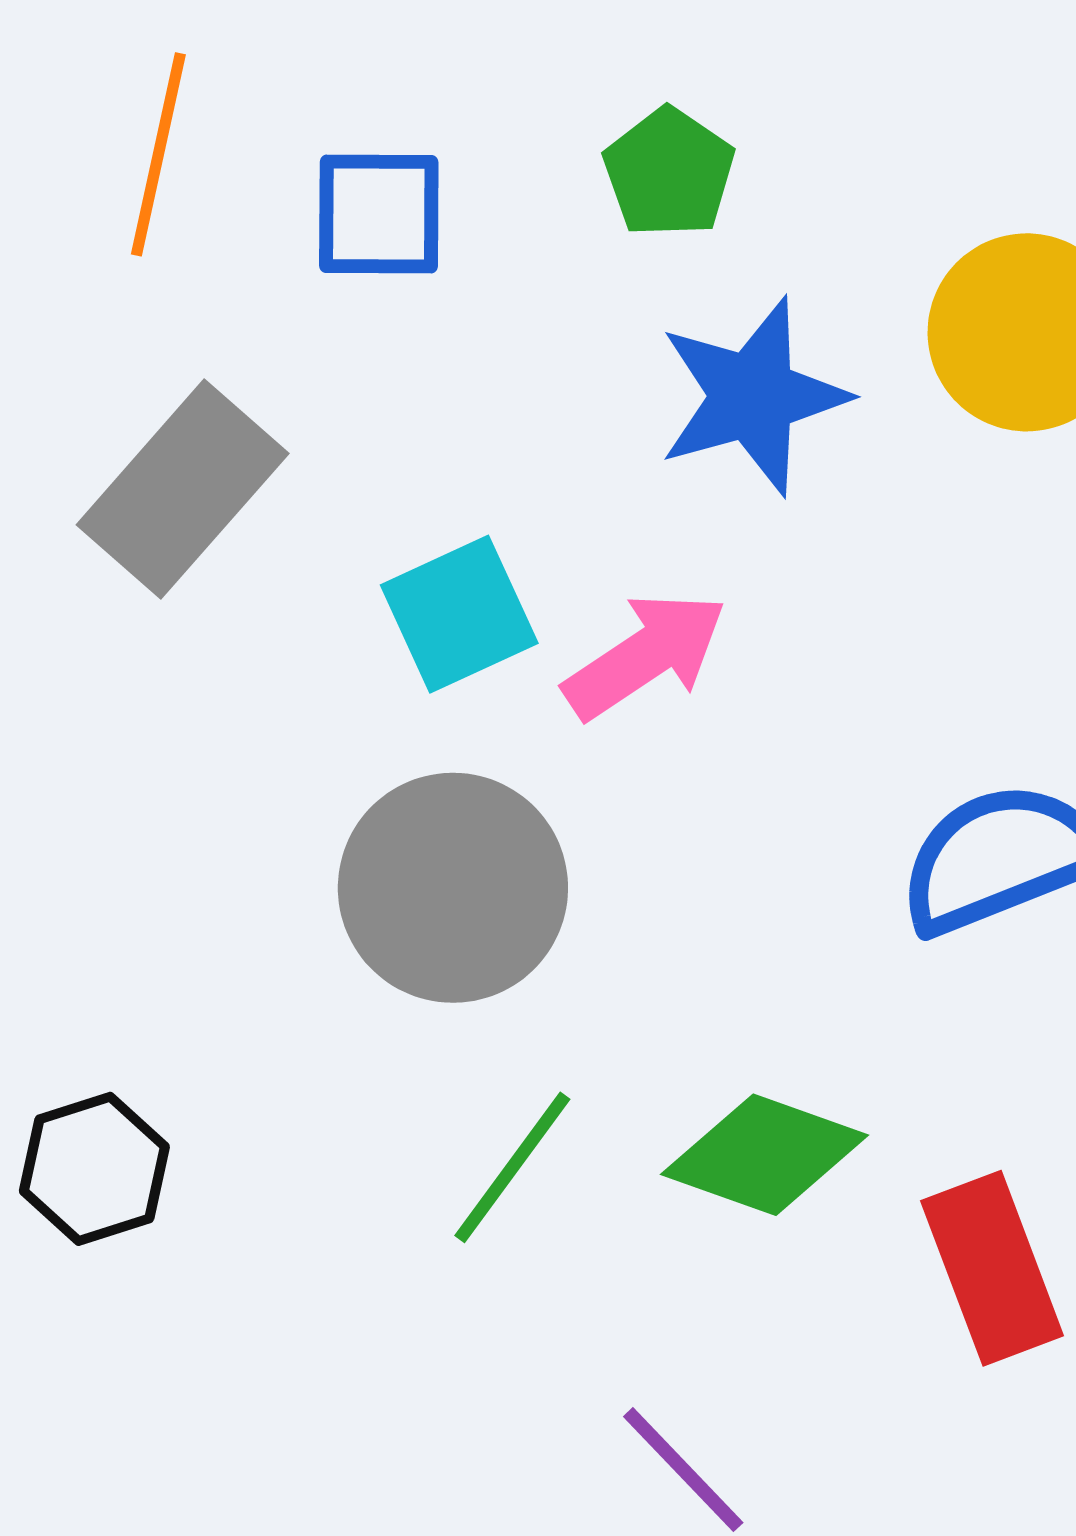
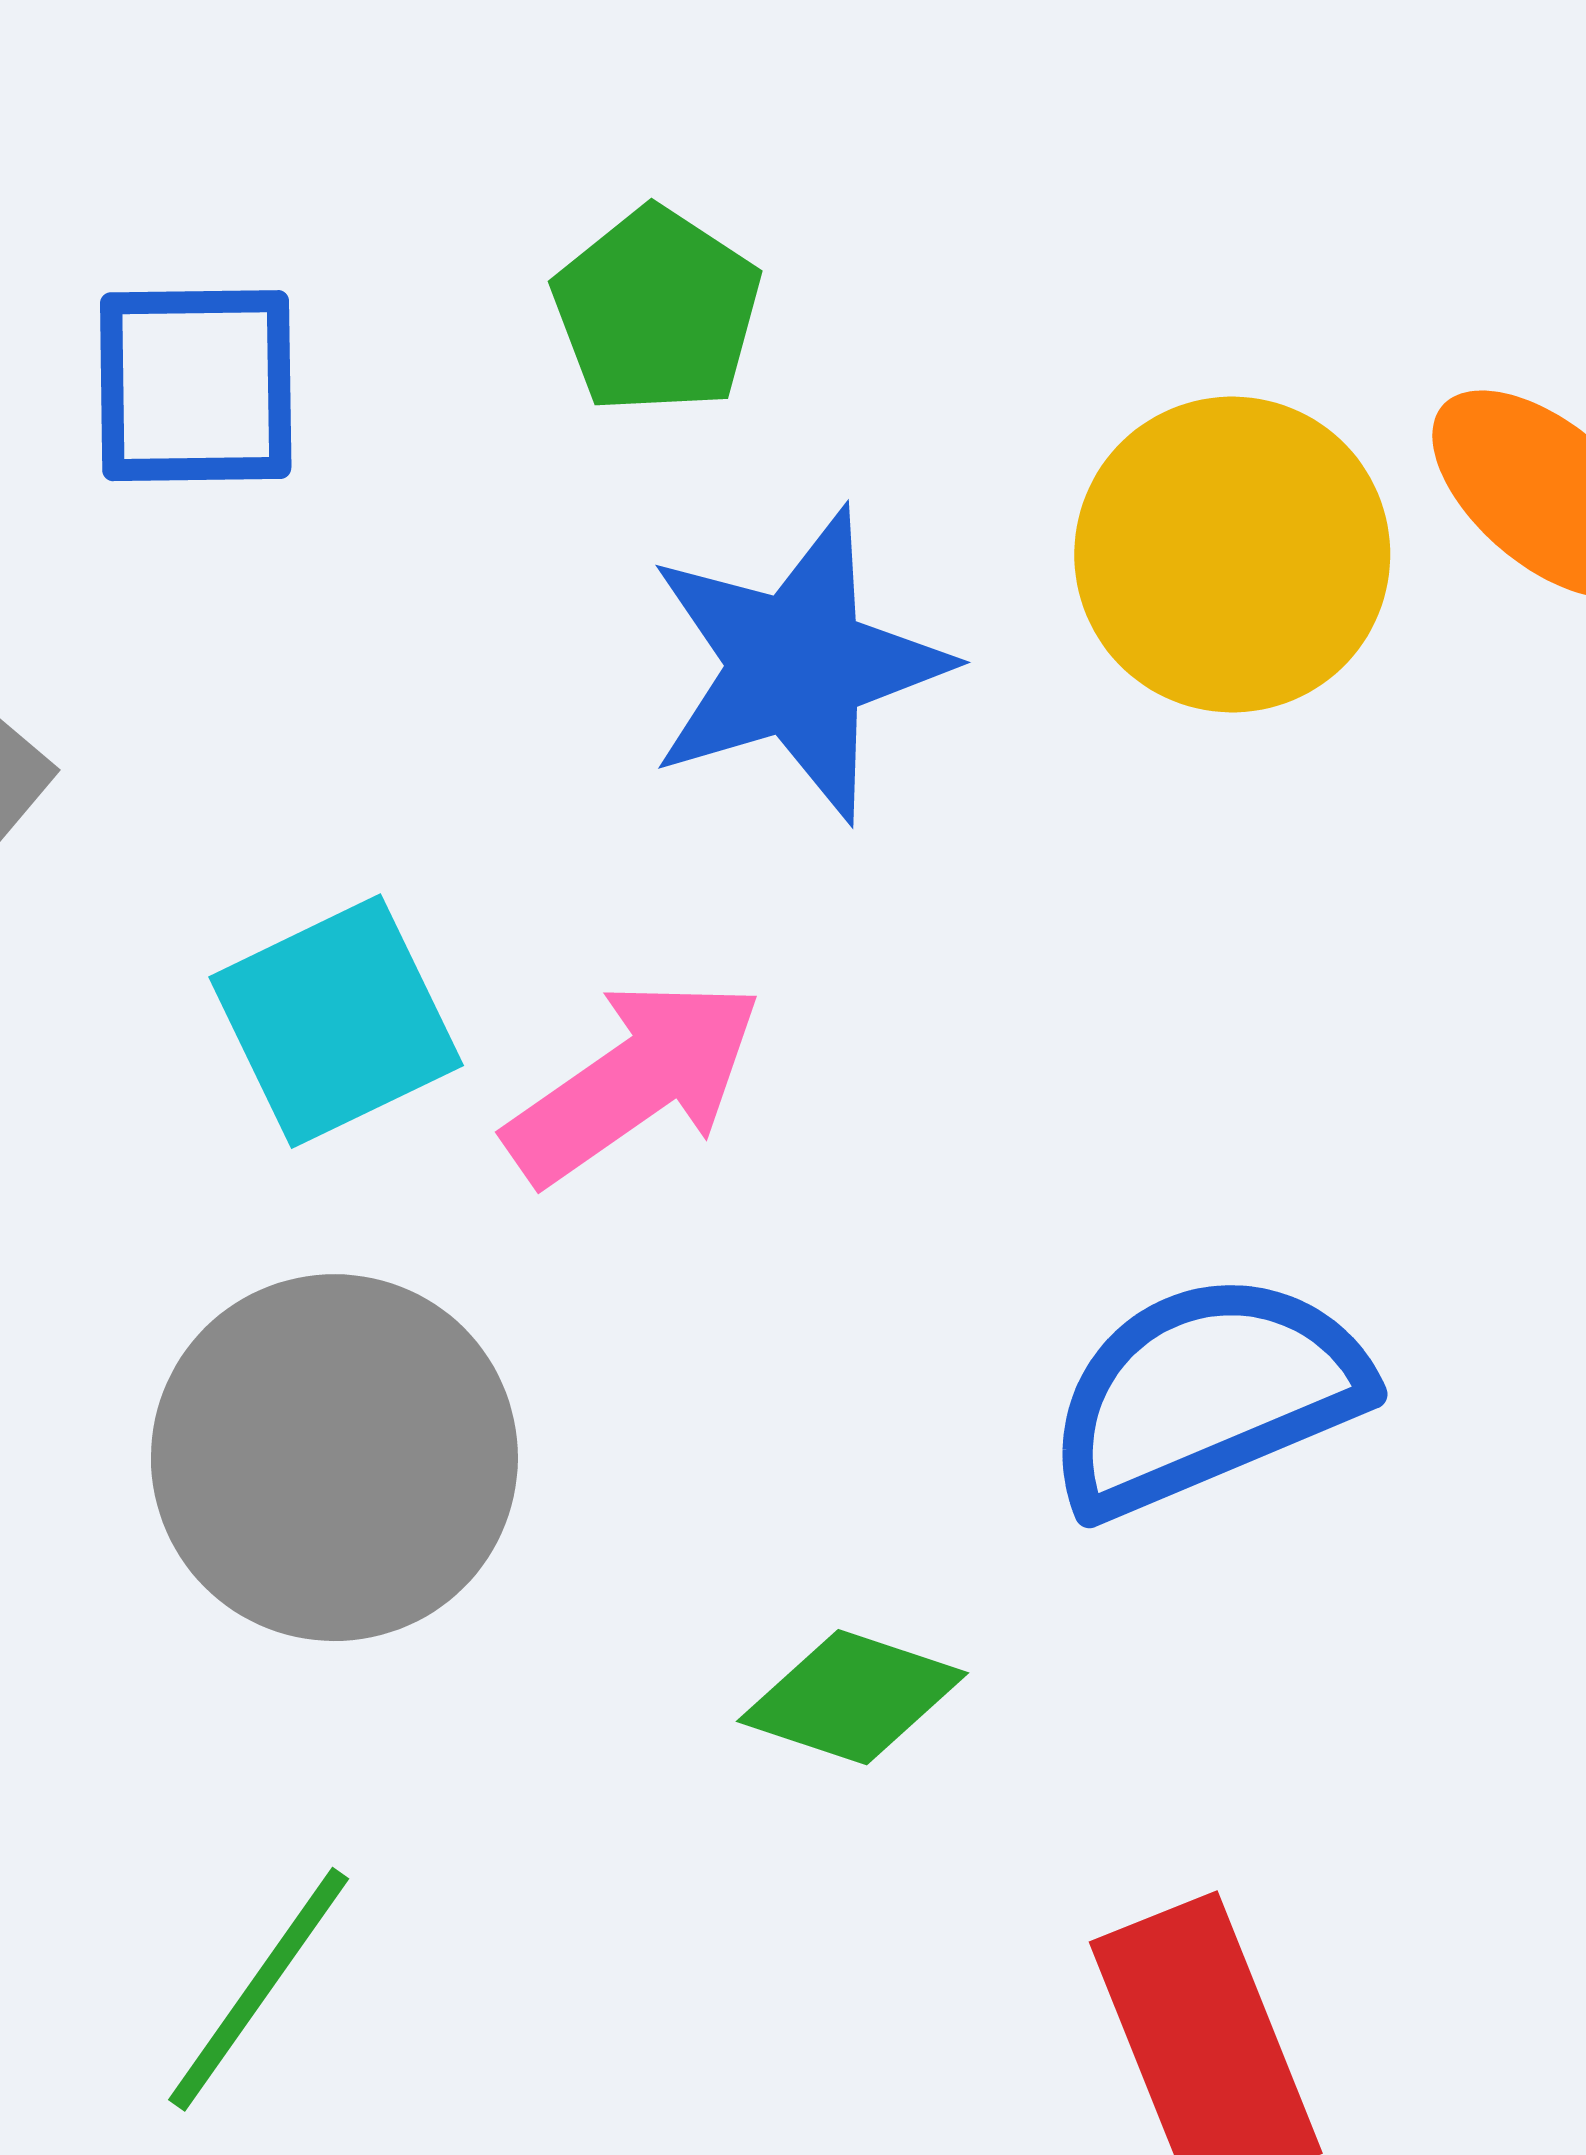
green diamond: (765, 1155) -> (853, 1697), moved, size x0.7
green line: (512, 1167) -> (259, 1989), moved

